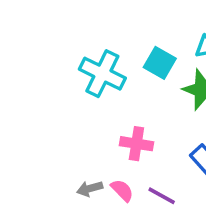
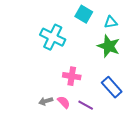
cyan square: (160, 63) -> (84, 14), moved

